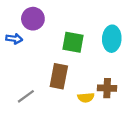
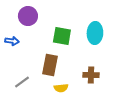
blue arrow: (14, 39) -> (12, 41), moved
yellow semicircle: (86, 98) -> (61, 88), moved

